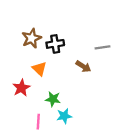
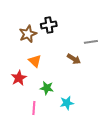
black cross: (55, 44) -> (49, 25), moved
cyan star: (64, 116) -> (67, 103), moved

